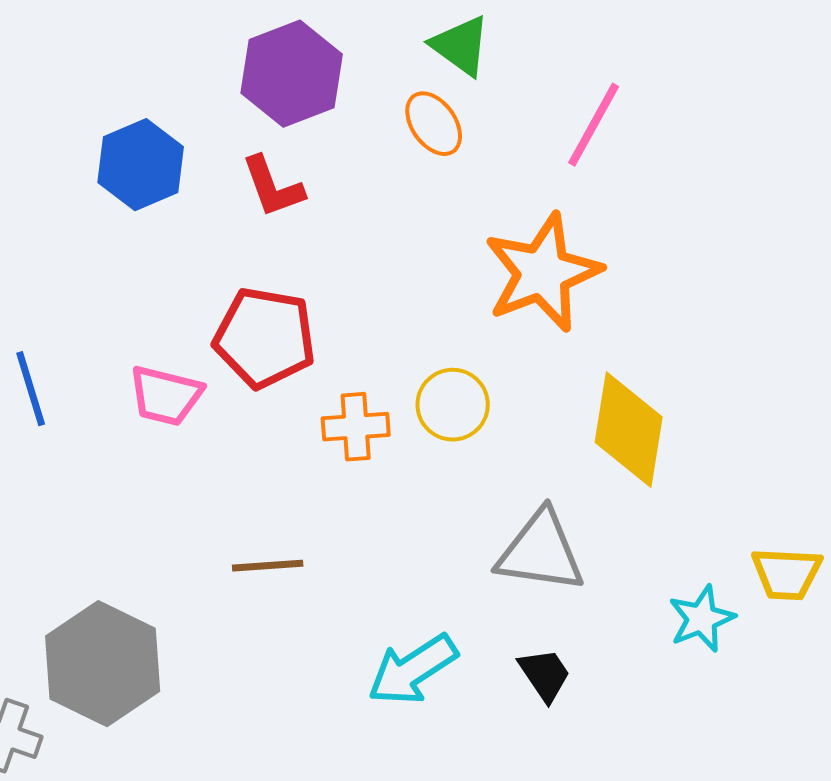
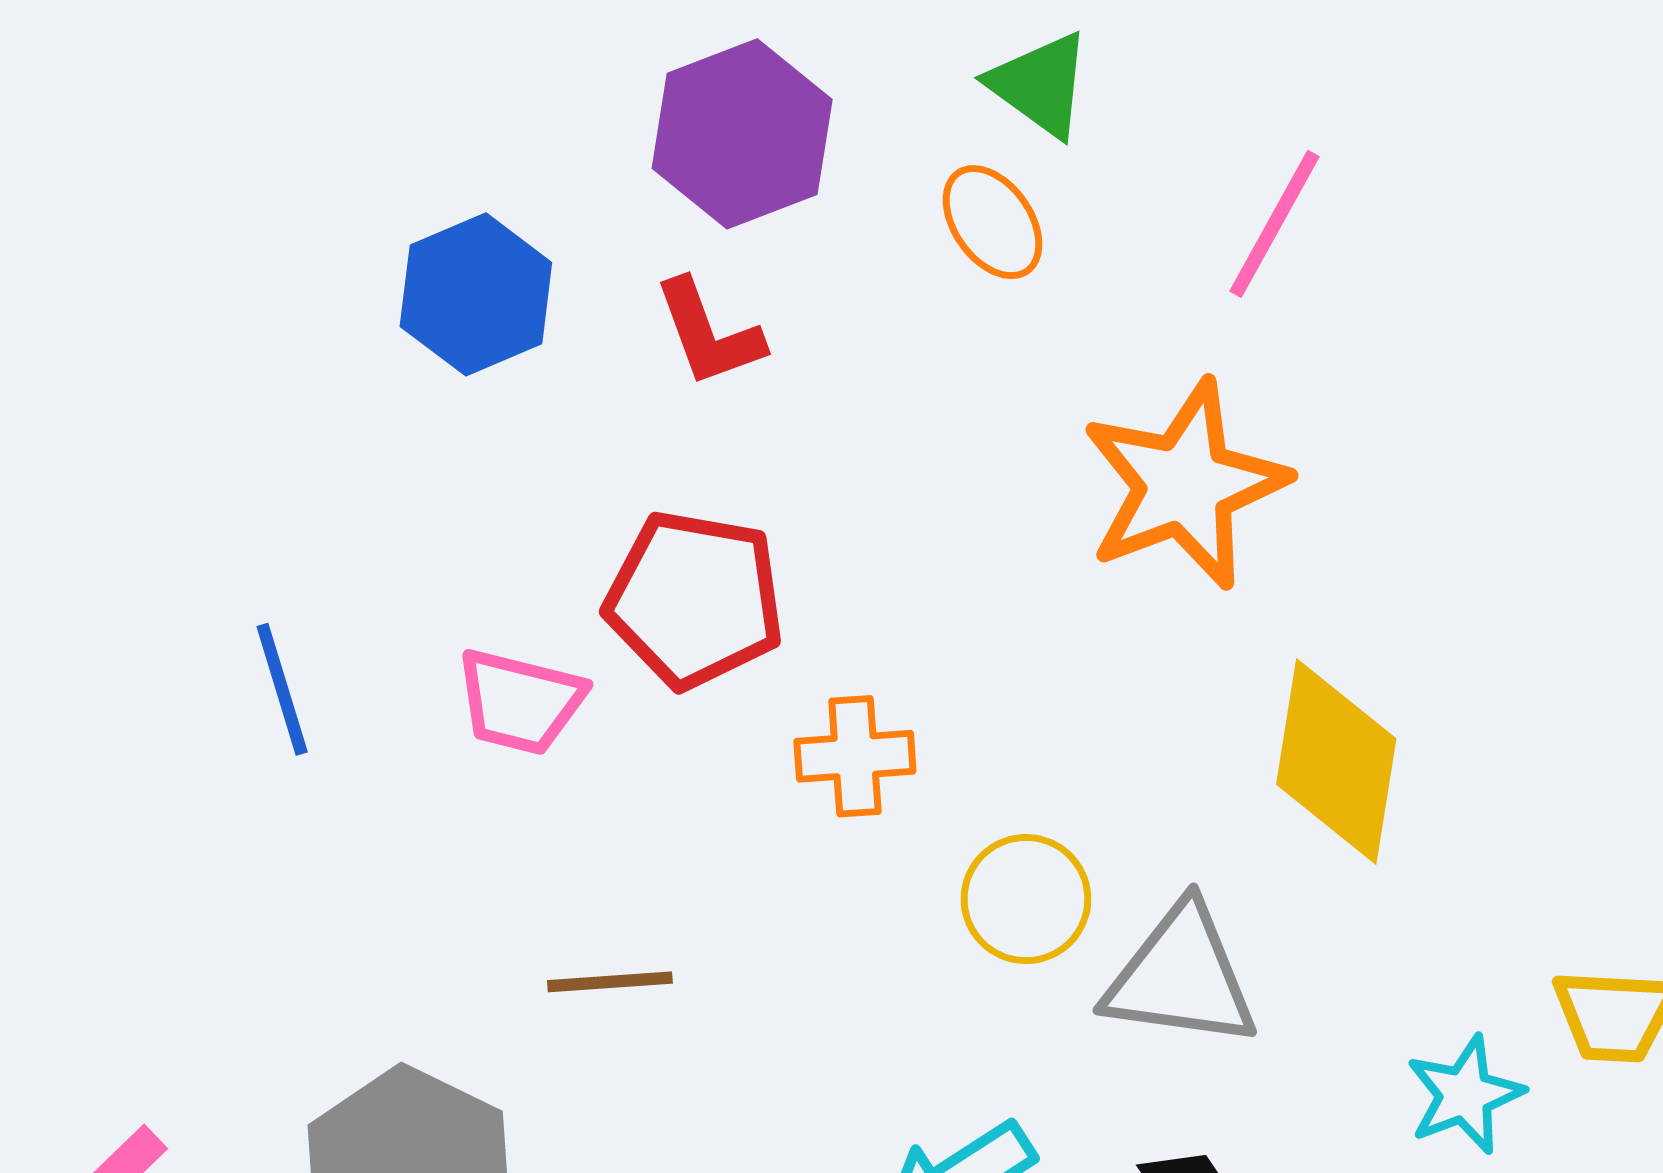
yellow circle: (453, 405) -> (1026, 899), moved
brown line: (268, 566) -> (610, 982), moved

